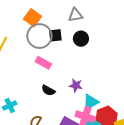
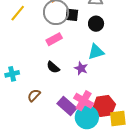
pink rectangle: (43, 63) -> (54, 39), turned -70
cyan triangle: (91, 102) -> (96, 52), moved

